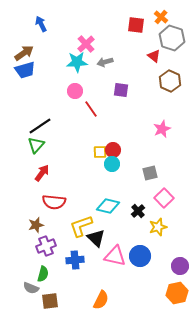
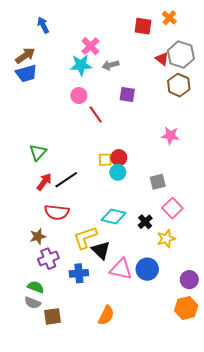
gray hexagon: (172, 38) -> (181, 55), moved
black line: (40, 126) -> (66, 180), moved
pink star: (162, 129) -> (170, 136), turned 30
green semicircle: (43, 274) -> (36, 287), moved, turned -84

